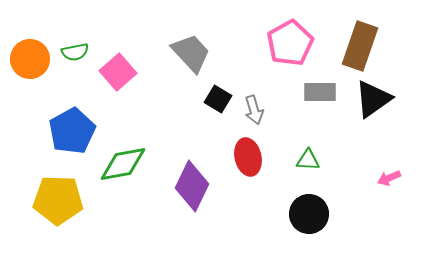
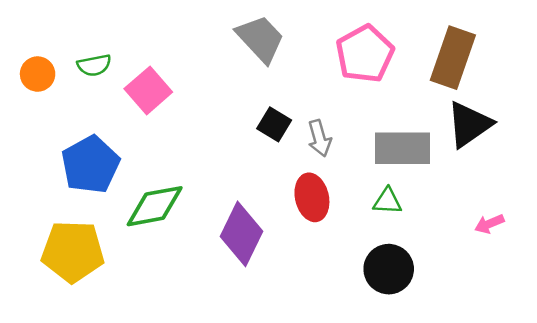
gray trapezoid: (191, 53) -> (260, 39), moved
orange circle: (30, 59) -> (38, 74), size x0.7
gray rectangle: (320, 92) -> (403, 148), moved, size x1.4

